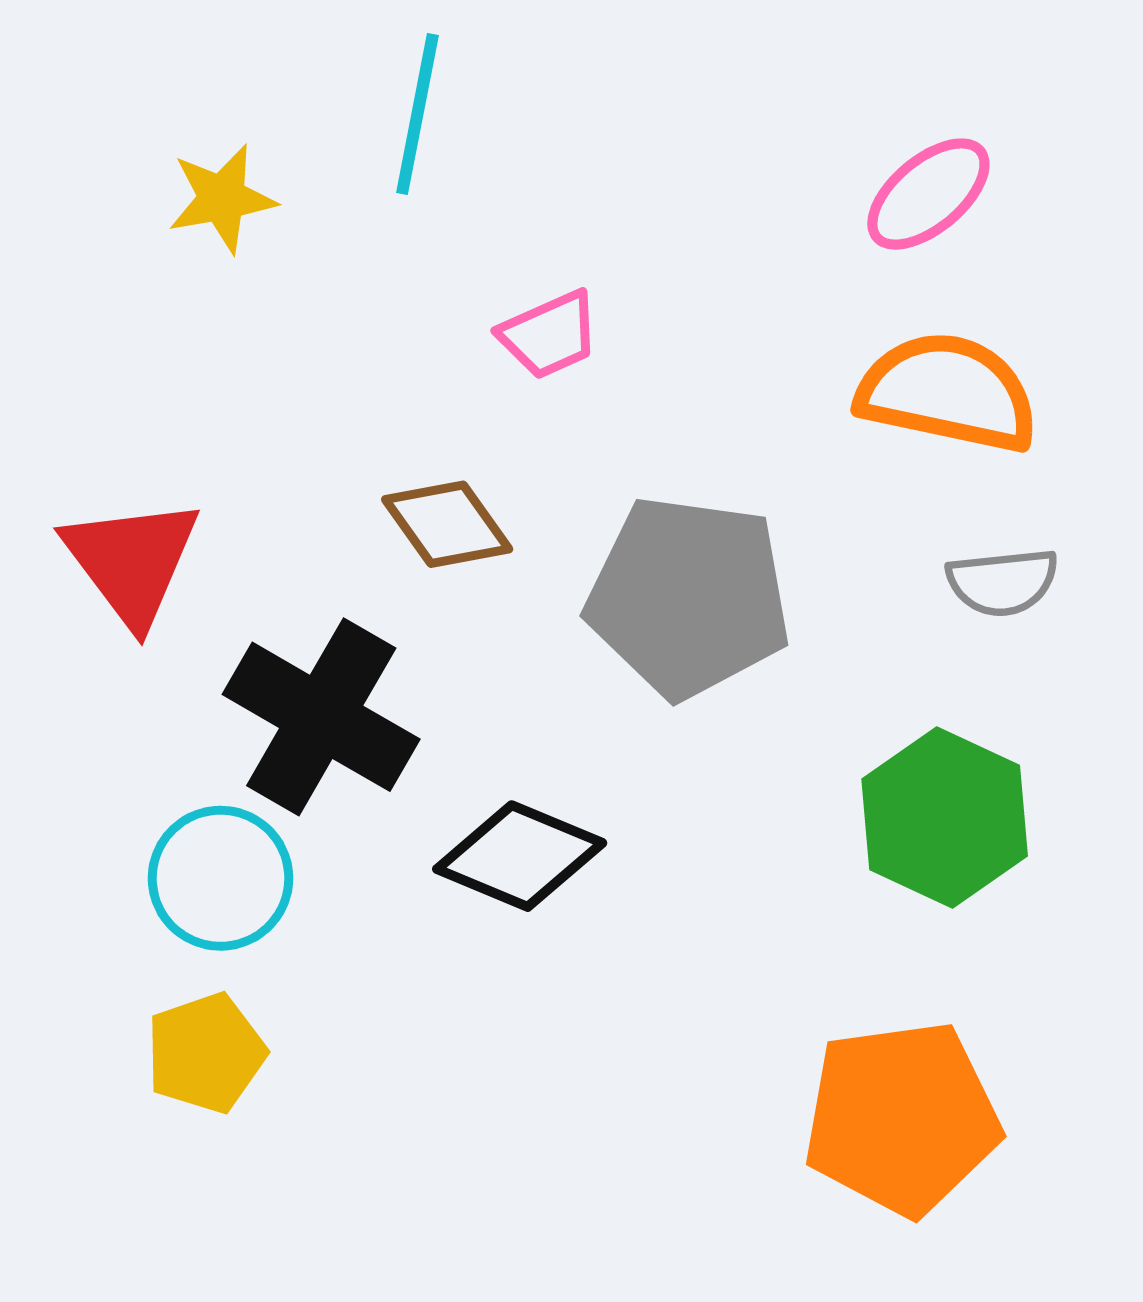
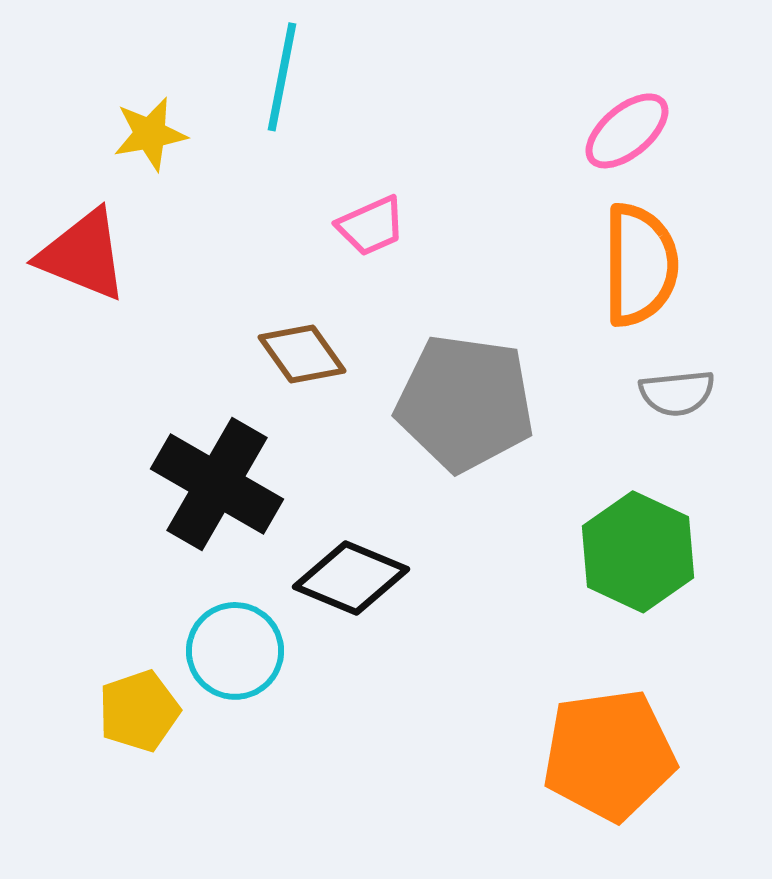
orange semicircle: (948, 392) -> (640, 265), turned 78
red triangle: (132, 561) -> (83, 255), moved, turned -31
cyan circle: (221, 878) -> (235, 651), moved

